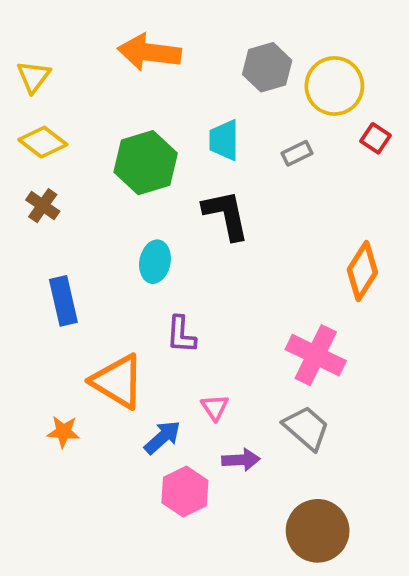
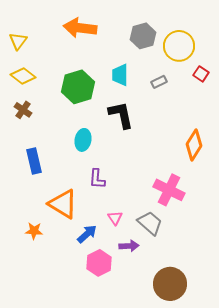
gray trapezoid: (306, 428) -> (150, 223), moved

